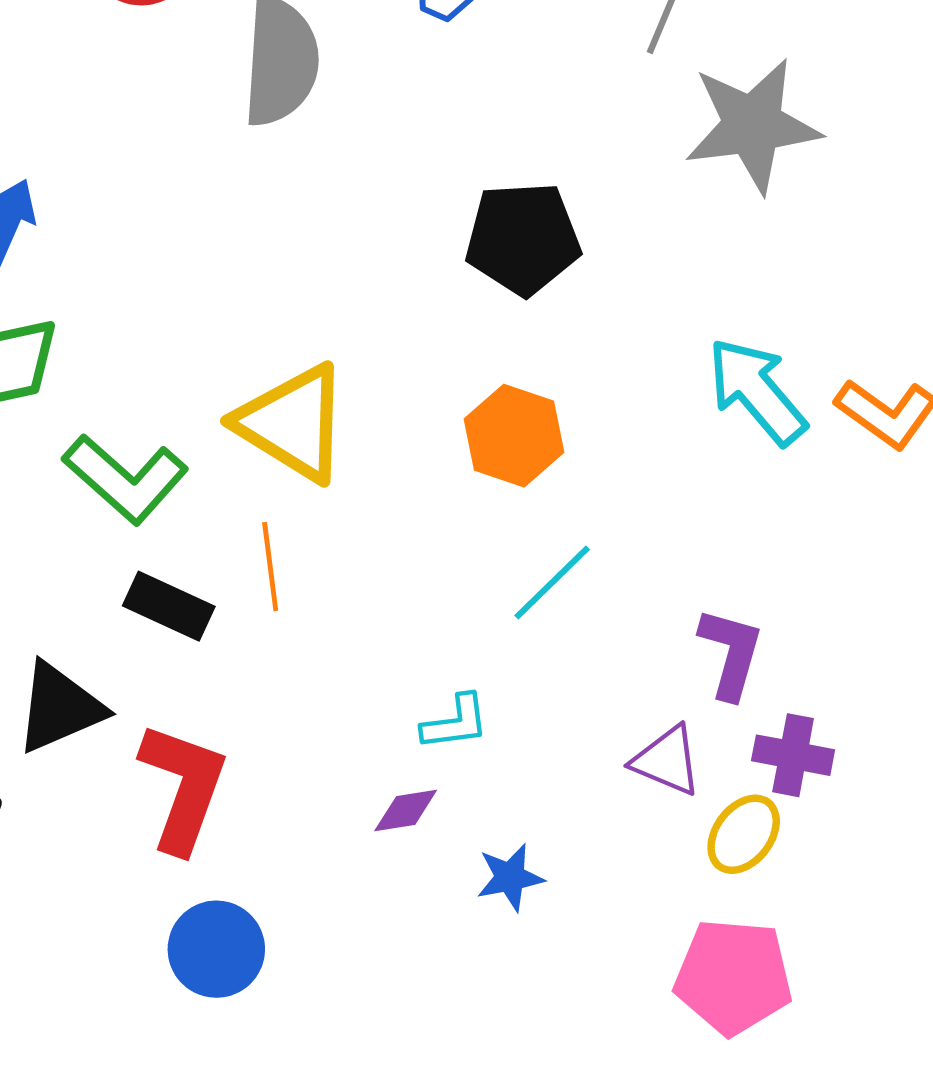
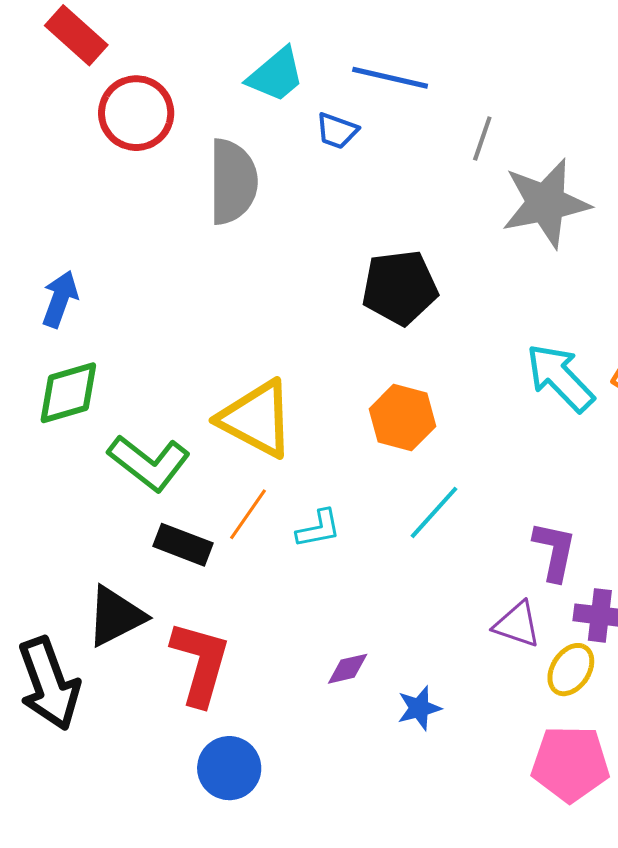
orange line: (270, 567) -> (248, 514), turned 46
cyan L-shape: (455, 722) -> (319, 529), moved

